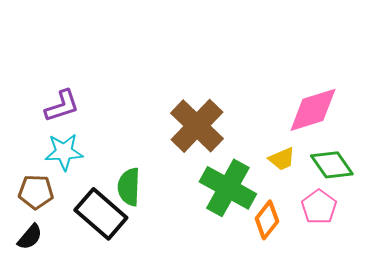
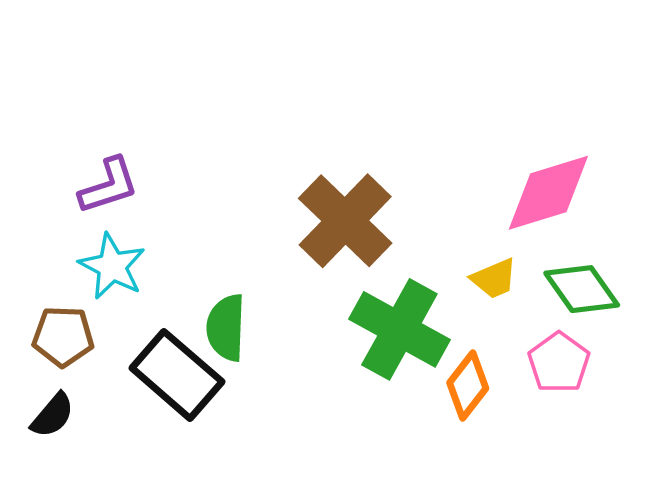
cyan star: (64, 152) -> (112, 266), turned 30

